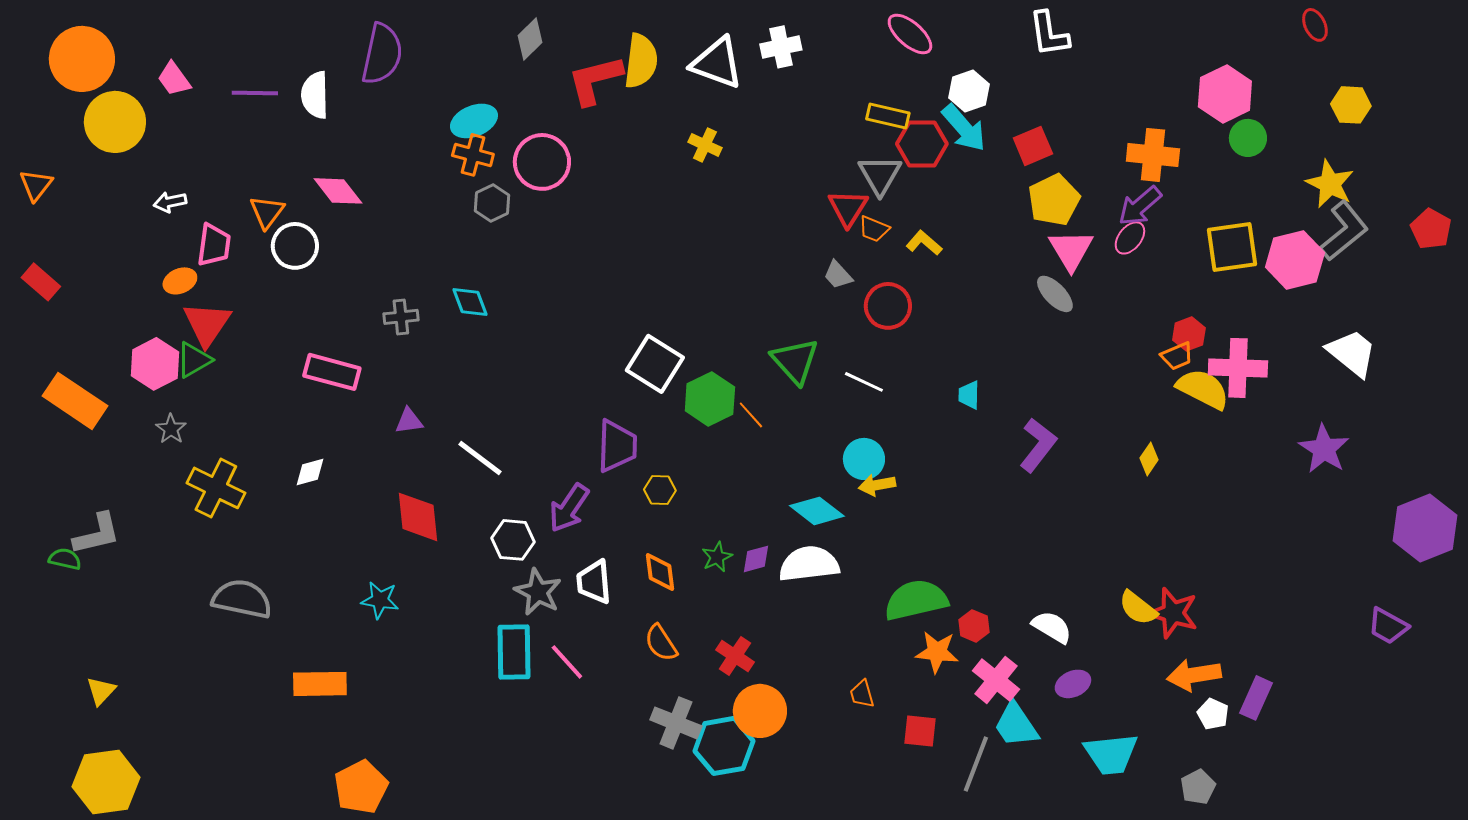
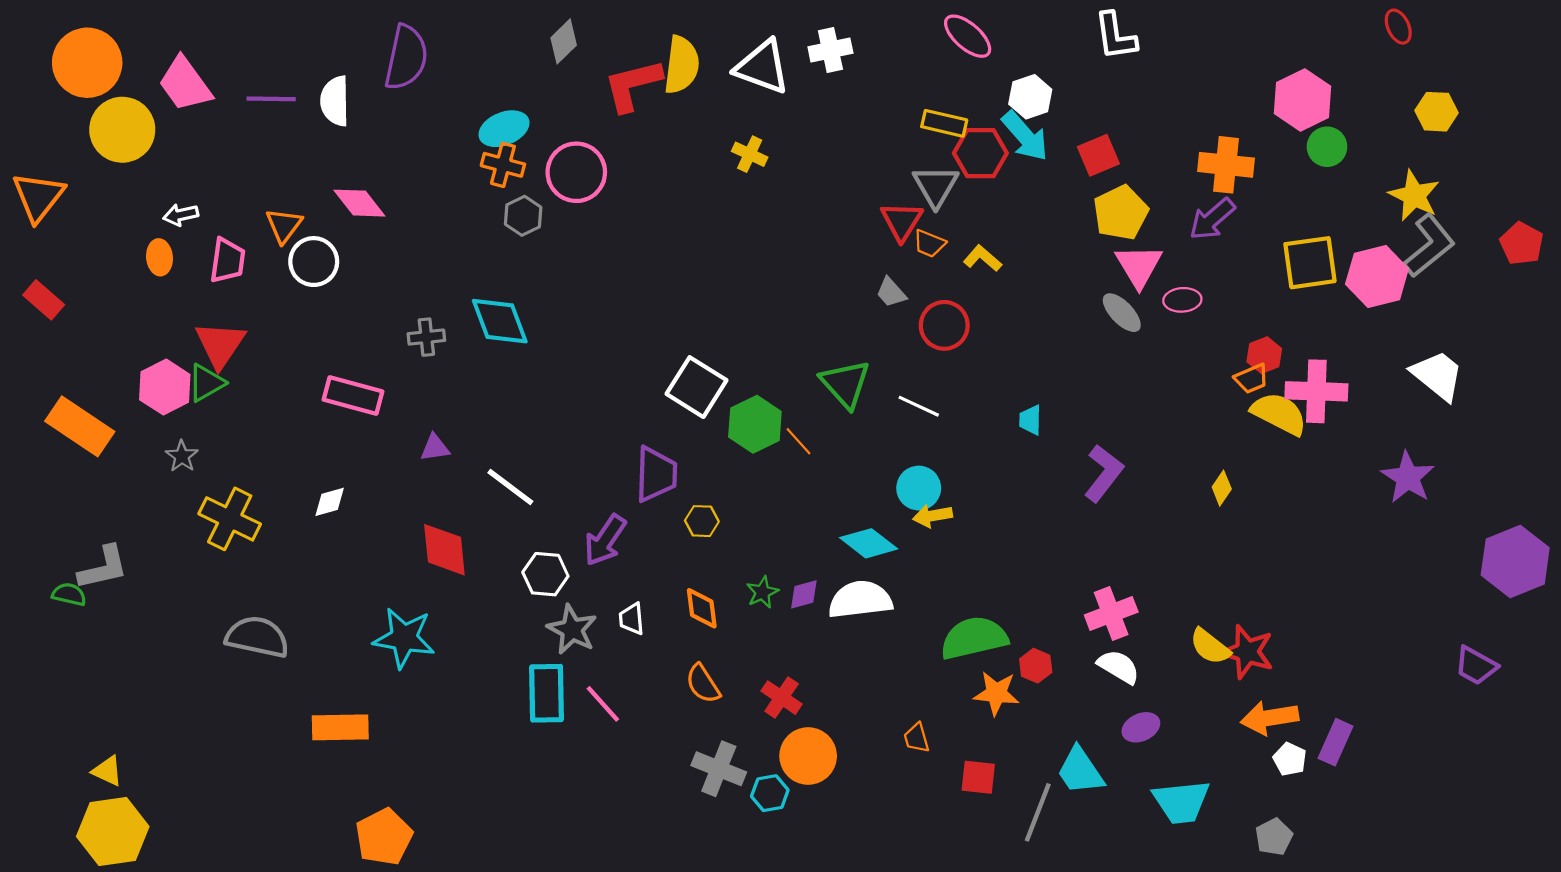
pink trapezoid: (174, 79) -> (185, 84), size x1.5
orange triangle: (36, 185) -> (38, 197), size x1.5
pink ellipse: (1130, 238) -> (1182, 300), moved, turned 48
orange ellipse: (180, 281) -> (159, 257), moved, turned -72
cyan diamond: (470, 302) -> (500, 321), size x1.5
white trapezoid: (594, 582) -> (632, 619), size x0.7
cyan star: (380, 600) -> (404, 638), size x1.5
pink cross: (996, 680) -> (1111, 614), moved, turned 30
yellow triangle: (101, 691) -> (107, 771), moved, turned -48
cyan hexagon: (724, 746) -> (770, 793), size x0.6

